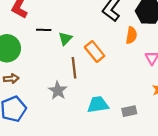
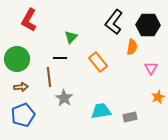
black line: (44, 30) -> (60, 58), moved
green triangle: (65, 39) -> (71, 37), moved
brown line: (74, 68) -> (49, 77), moved

